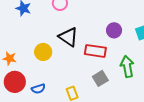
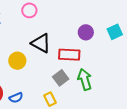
green arrow: (127, 66) -> (85, 79), moved
gray square: (100, 78) -> (61, 78), moved

